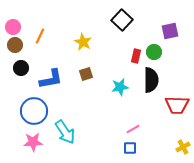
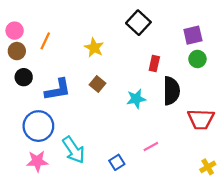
green circle: (154, 52) -> (197, 59), moved
brown square: (86, 74) -> (98, 84), turned -32
blue square: (130, 148) -> (117, 162), moved, turned -32

